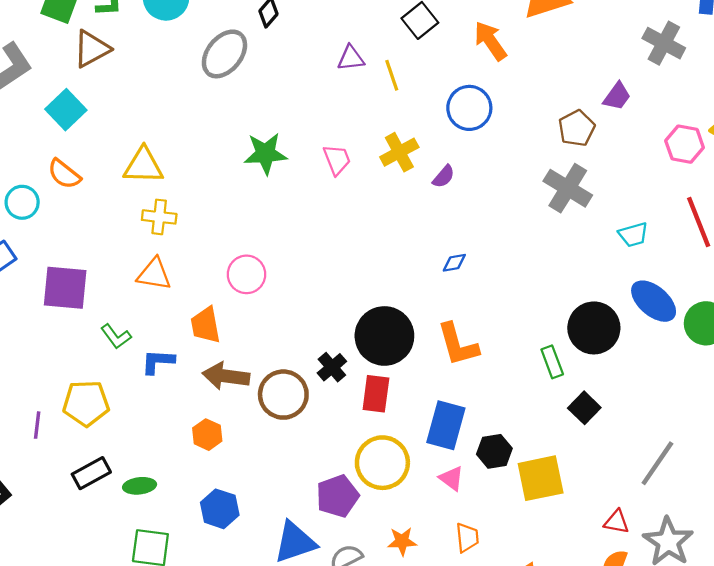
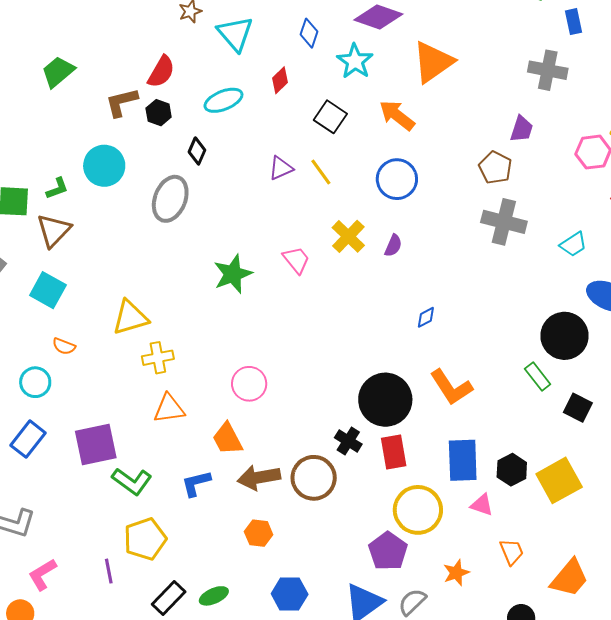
orange semicircle: (64, 174) -> (64, 346), size x0.7
green L-shape: (116, 336) -> (132, 481), moved, size x1.4

